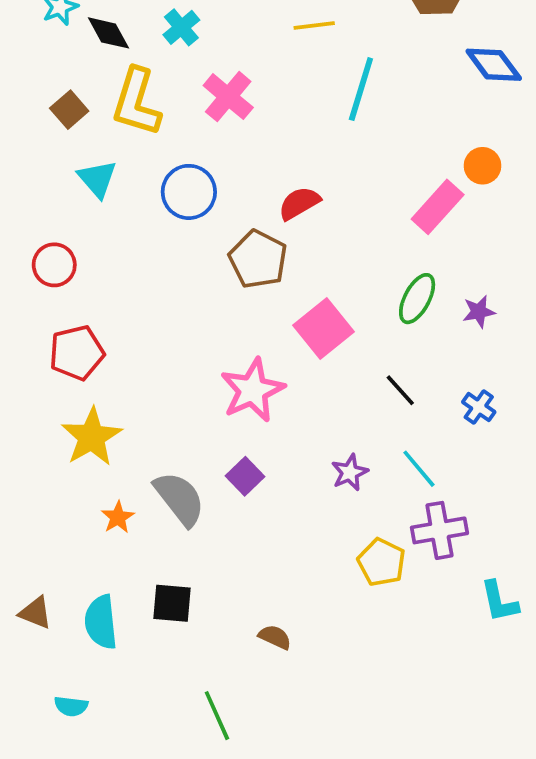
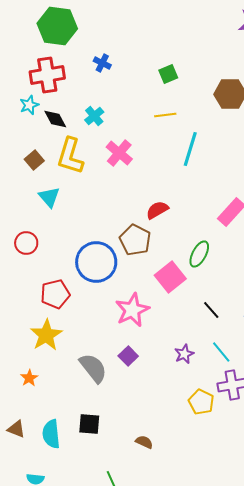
blue circle: (189, 192) -> (96, 262), moved, size x1.4
green ellipse: (417, 299) -> (199, 254), moved
red pentagon: (77, 353) -> (55, 294), moved
orange star: (118, 517) -> (29, 378), moved

